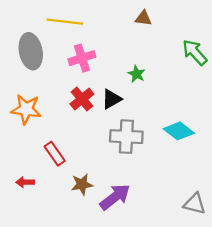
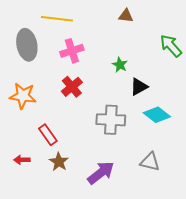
black triangle: (112, 99) -> (139, 87), moved
brown star: (82, 184) -> (59, 162), moved, turned -30
gray triangle: (195, 204) -> (150, 162), moved

